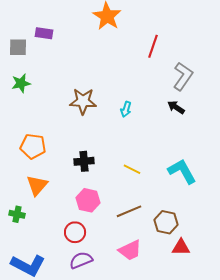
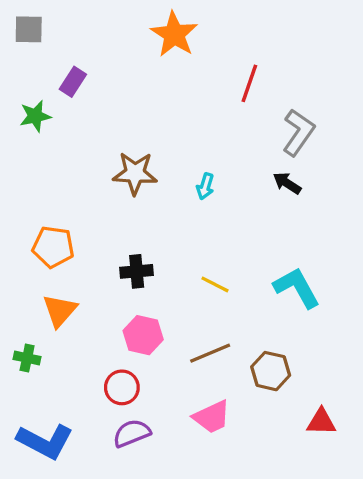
purple rectangle: (44, 33) -> (73, 82), moved, turned -66
gray square: (18, 47) -> (29, 29), moved
green star: (21, 83) -> (35, 116), moved
red triangle: (181, 247) -> (321, 422), moved

